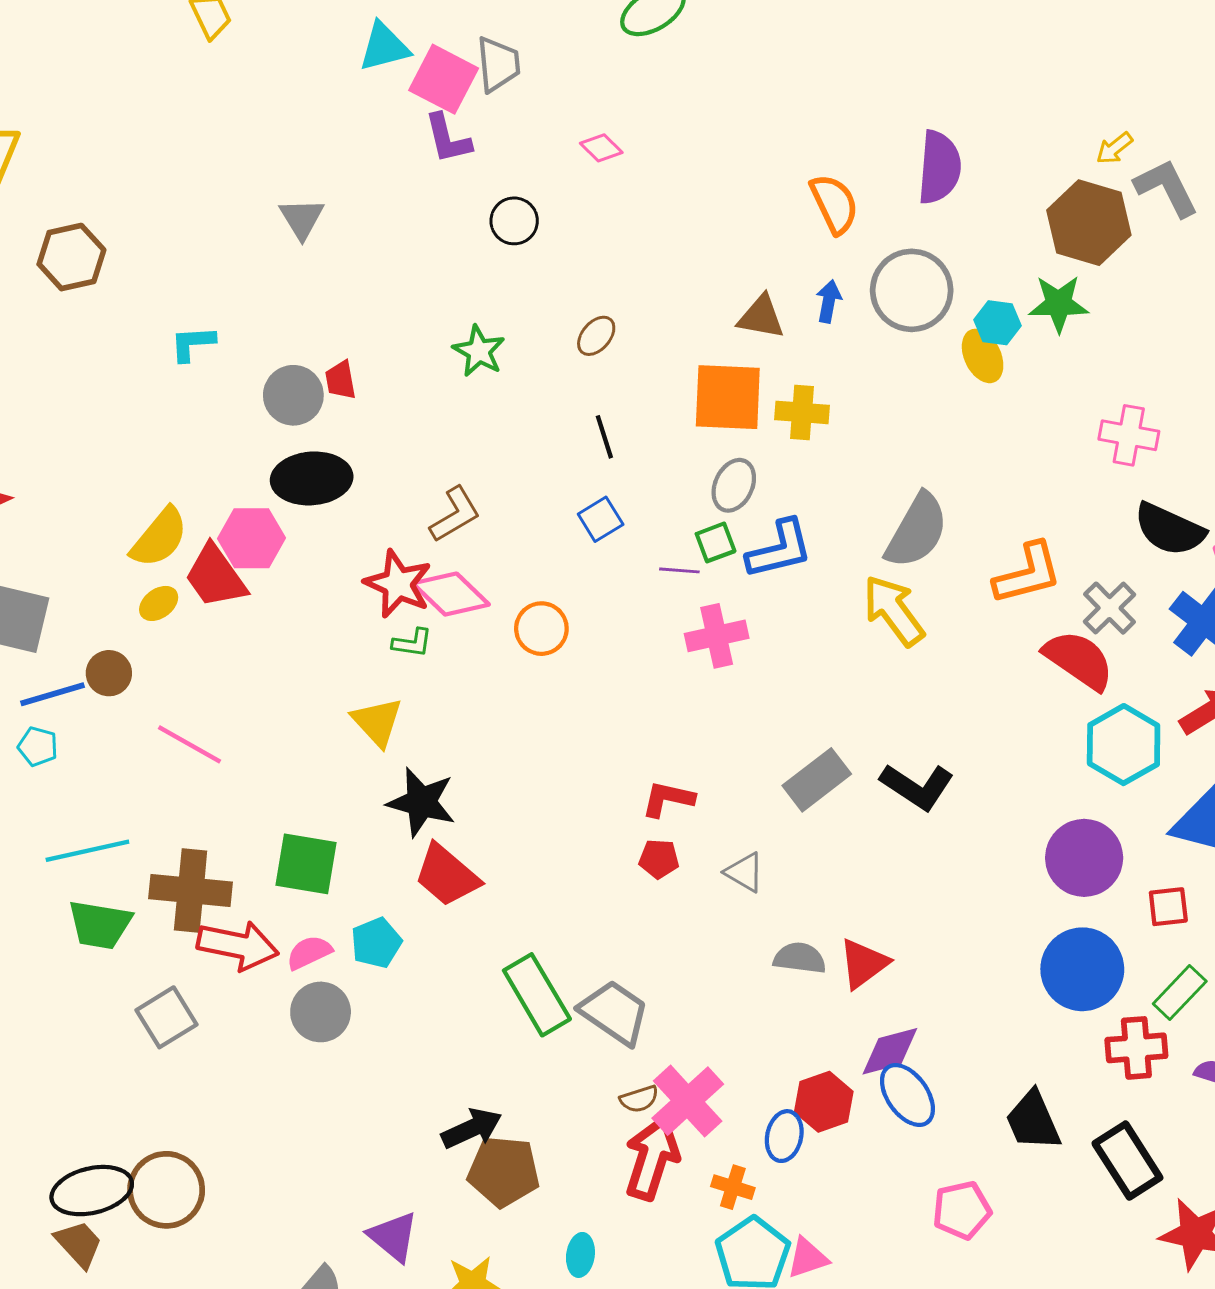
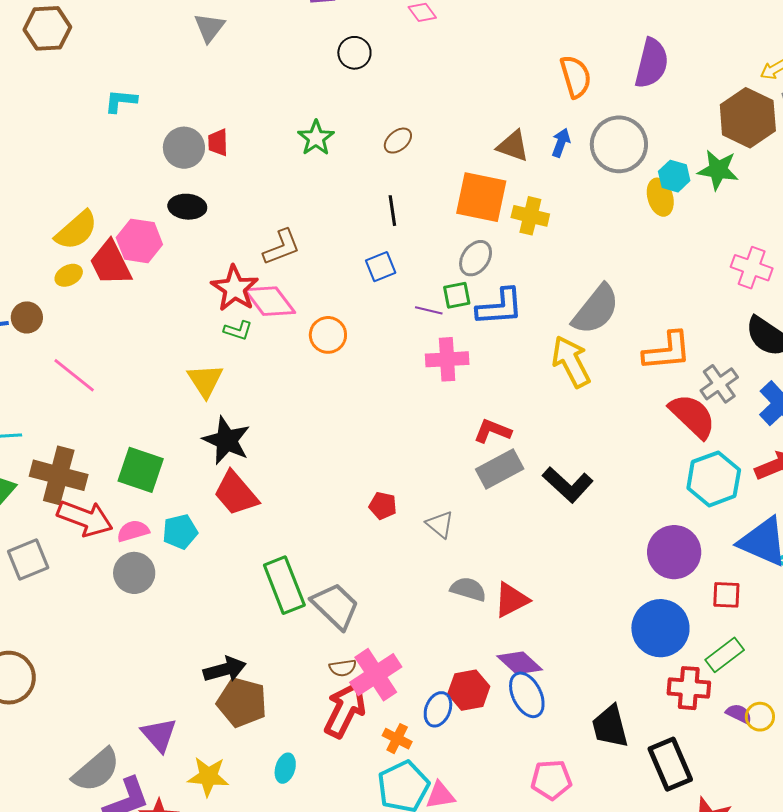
black ellipse: (312, 478) -> (187, 207), size x0.7
red L-shape: (668, 799) -> (492, 431), moved
purple diamond: (890, 1051) -> (520, 663), turned 48

